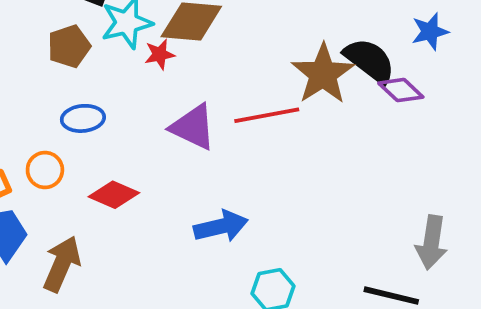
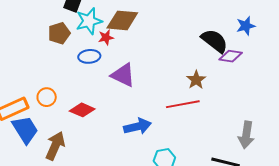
brown star: (323, 74) -> (196, 80), moved, size x0.6
purple diamond: (401, 90) -> (231, 56), turned -35
red line: (267, 115) -> (183, 104), moved
blue ellipse: (83, 118) -> (89, 56), moved

